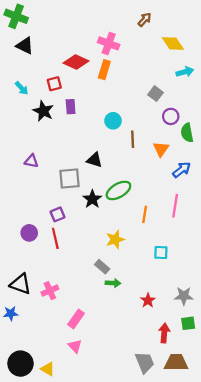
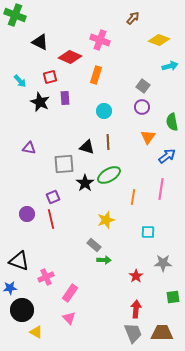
yellow diamond: (173, 43) -> (159, 40), turned -35
black triangle: (25, 46) -> (40, 42), moved
orange rectangle: (104, 70) -> (96, 75), moved
purple circle: (171, 116) -> (142, 107), moved
brown line: (133, 139) -> (108, 142), moved
pink cross: (50, 291) -> (46, 277), moved
gray star: (184, 296) -> (163, 263), moved
red arrow: (164, 333) -> (136, 309), moved
black circle: (20, 364) -> (22, 310), moved
yellow triangle: (48, 369) -> (36, 332), moved

